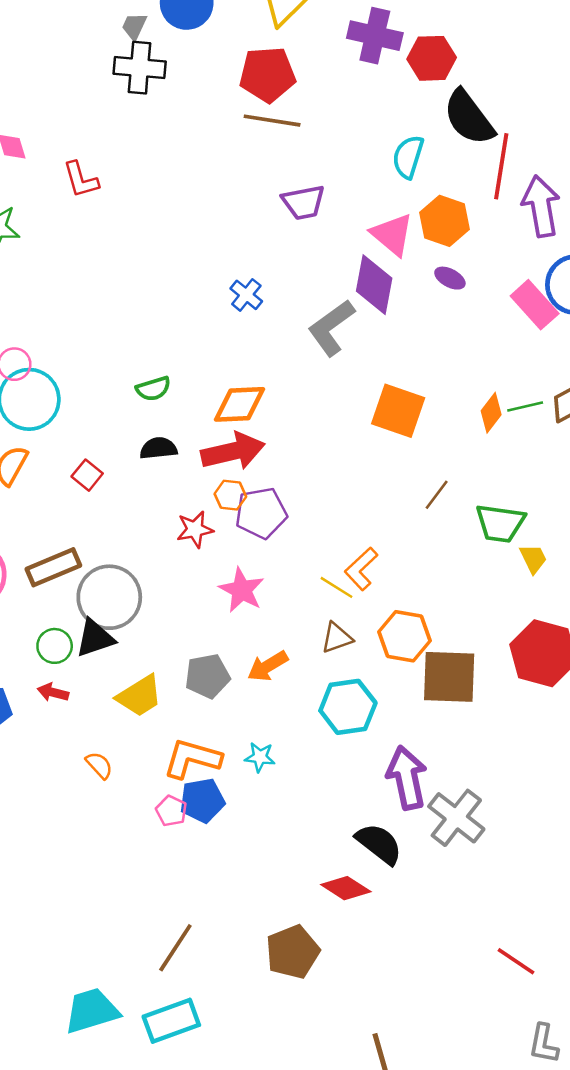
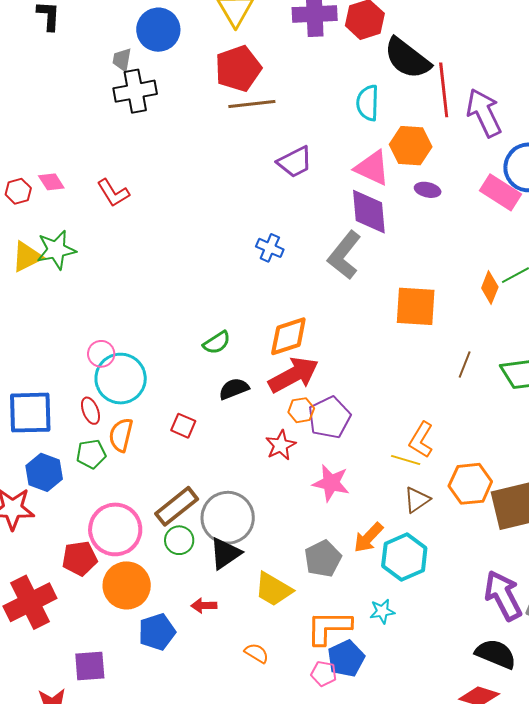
green circle: (55, 646) -> (179, 540), moved
yellow trapezoid: (140, 696) -> (273, 589), turned 78
cyan hexagon: (348, 707) -> (404, 557), moved

